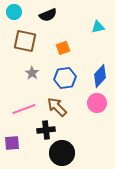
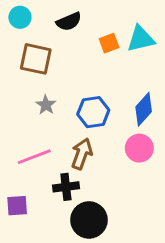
cyan triangle: (98, 27) -> (141, 39), size x1.5
orange square: (63, 48) -> (109, 43), moved
brown arrow: (57, 107) -> (82, 154), turned 65

